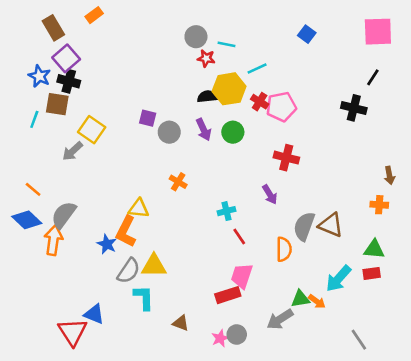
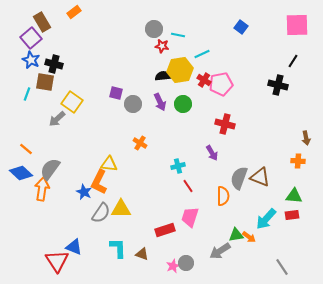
purple square: (66, 58) -> (31, 38), moved
red rectangle: (228, 295) -> (165, 230), moved
cyan L-shape: (144, 298) -> (118, 248), moved

